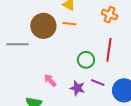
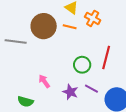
orange cross: (110, 15) -> (93, 18), moved

